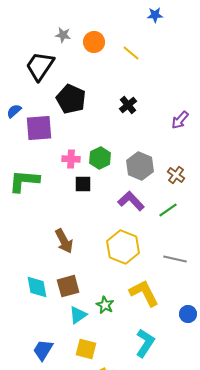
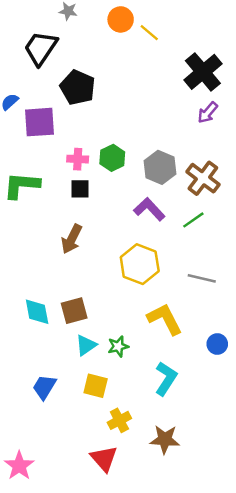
orange circle: (94, 42) -> (121, 19), moved
black cross: (128, 105) -> (203, 72), moved, size x1.8
brown cross: (176, 175) -> (203, 178), size x1.6
black square: (83, 184) -> (80, 189), moved
brown arrow: (64, 241) -> (72, 239), moved, turned 55
green star: (105, 305) -> (118, 346), moved, turned 30

